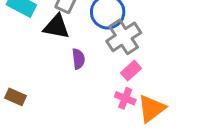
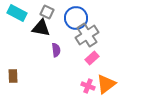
brown rectangle: (15, 97) -> (13, 76), turned 64
pink cross: (125, 98) -> (88, 86), moved

